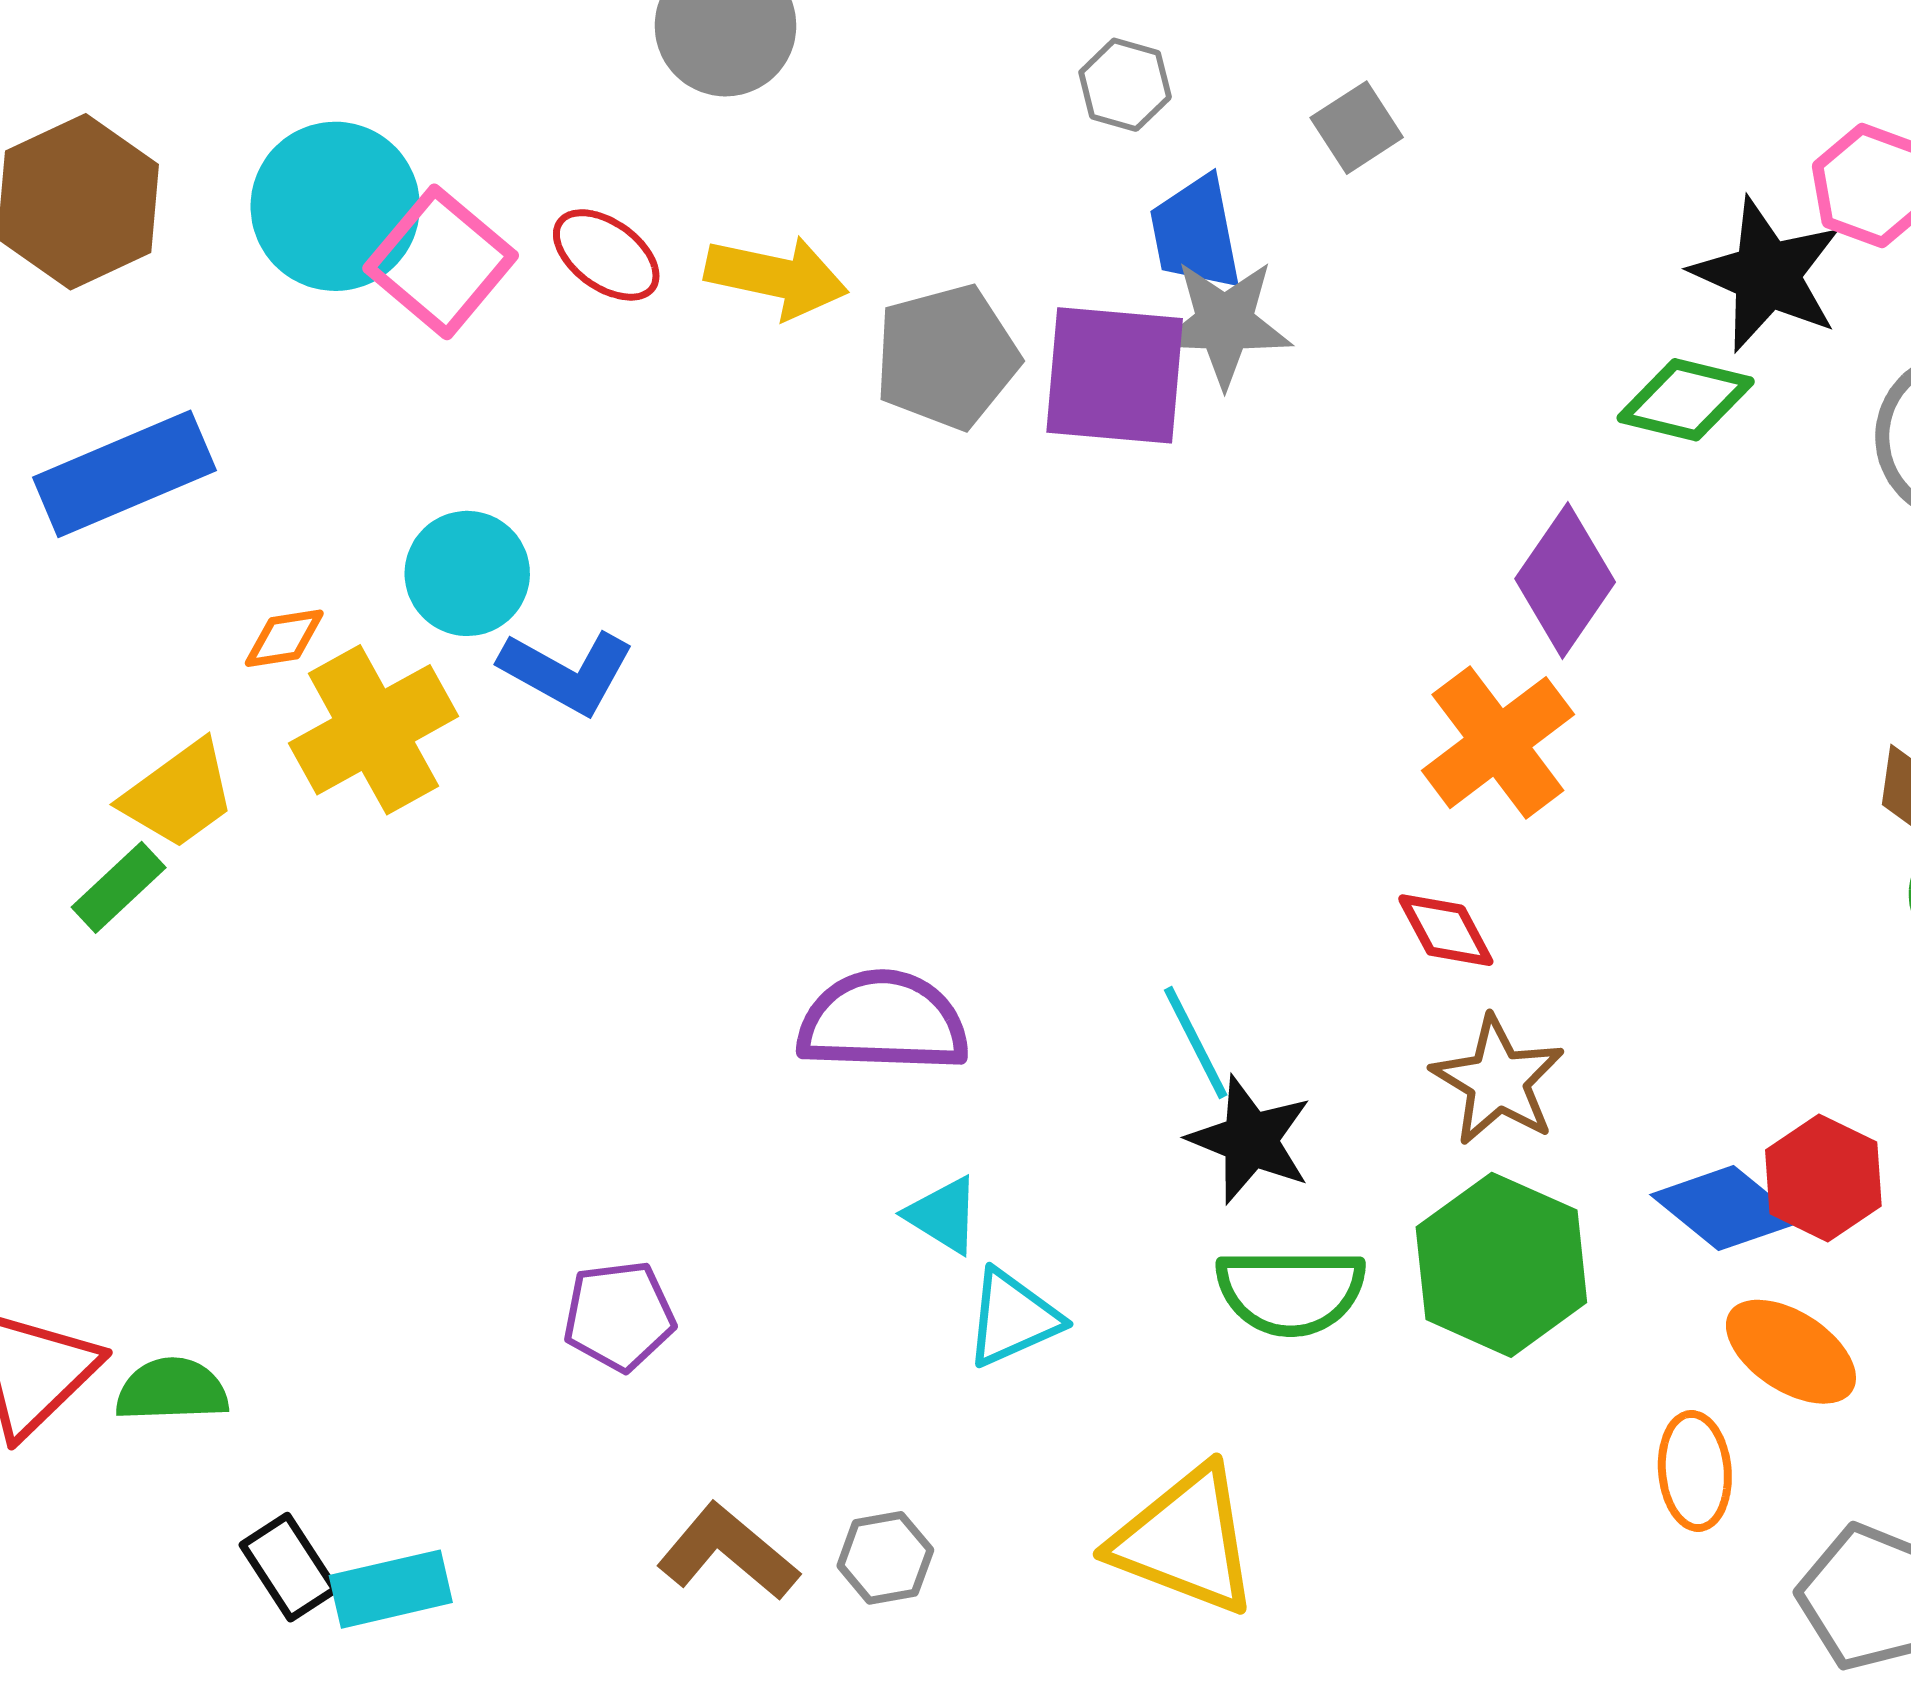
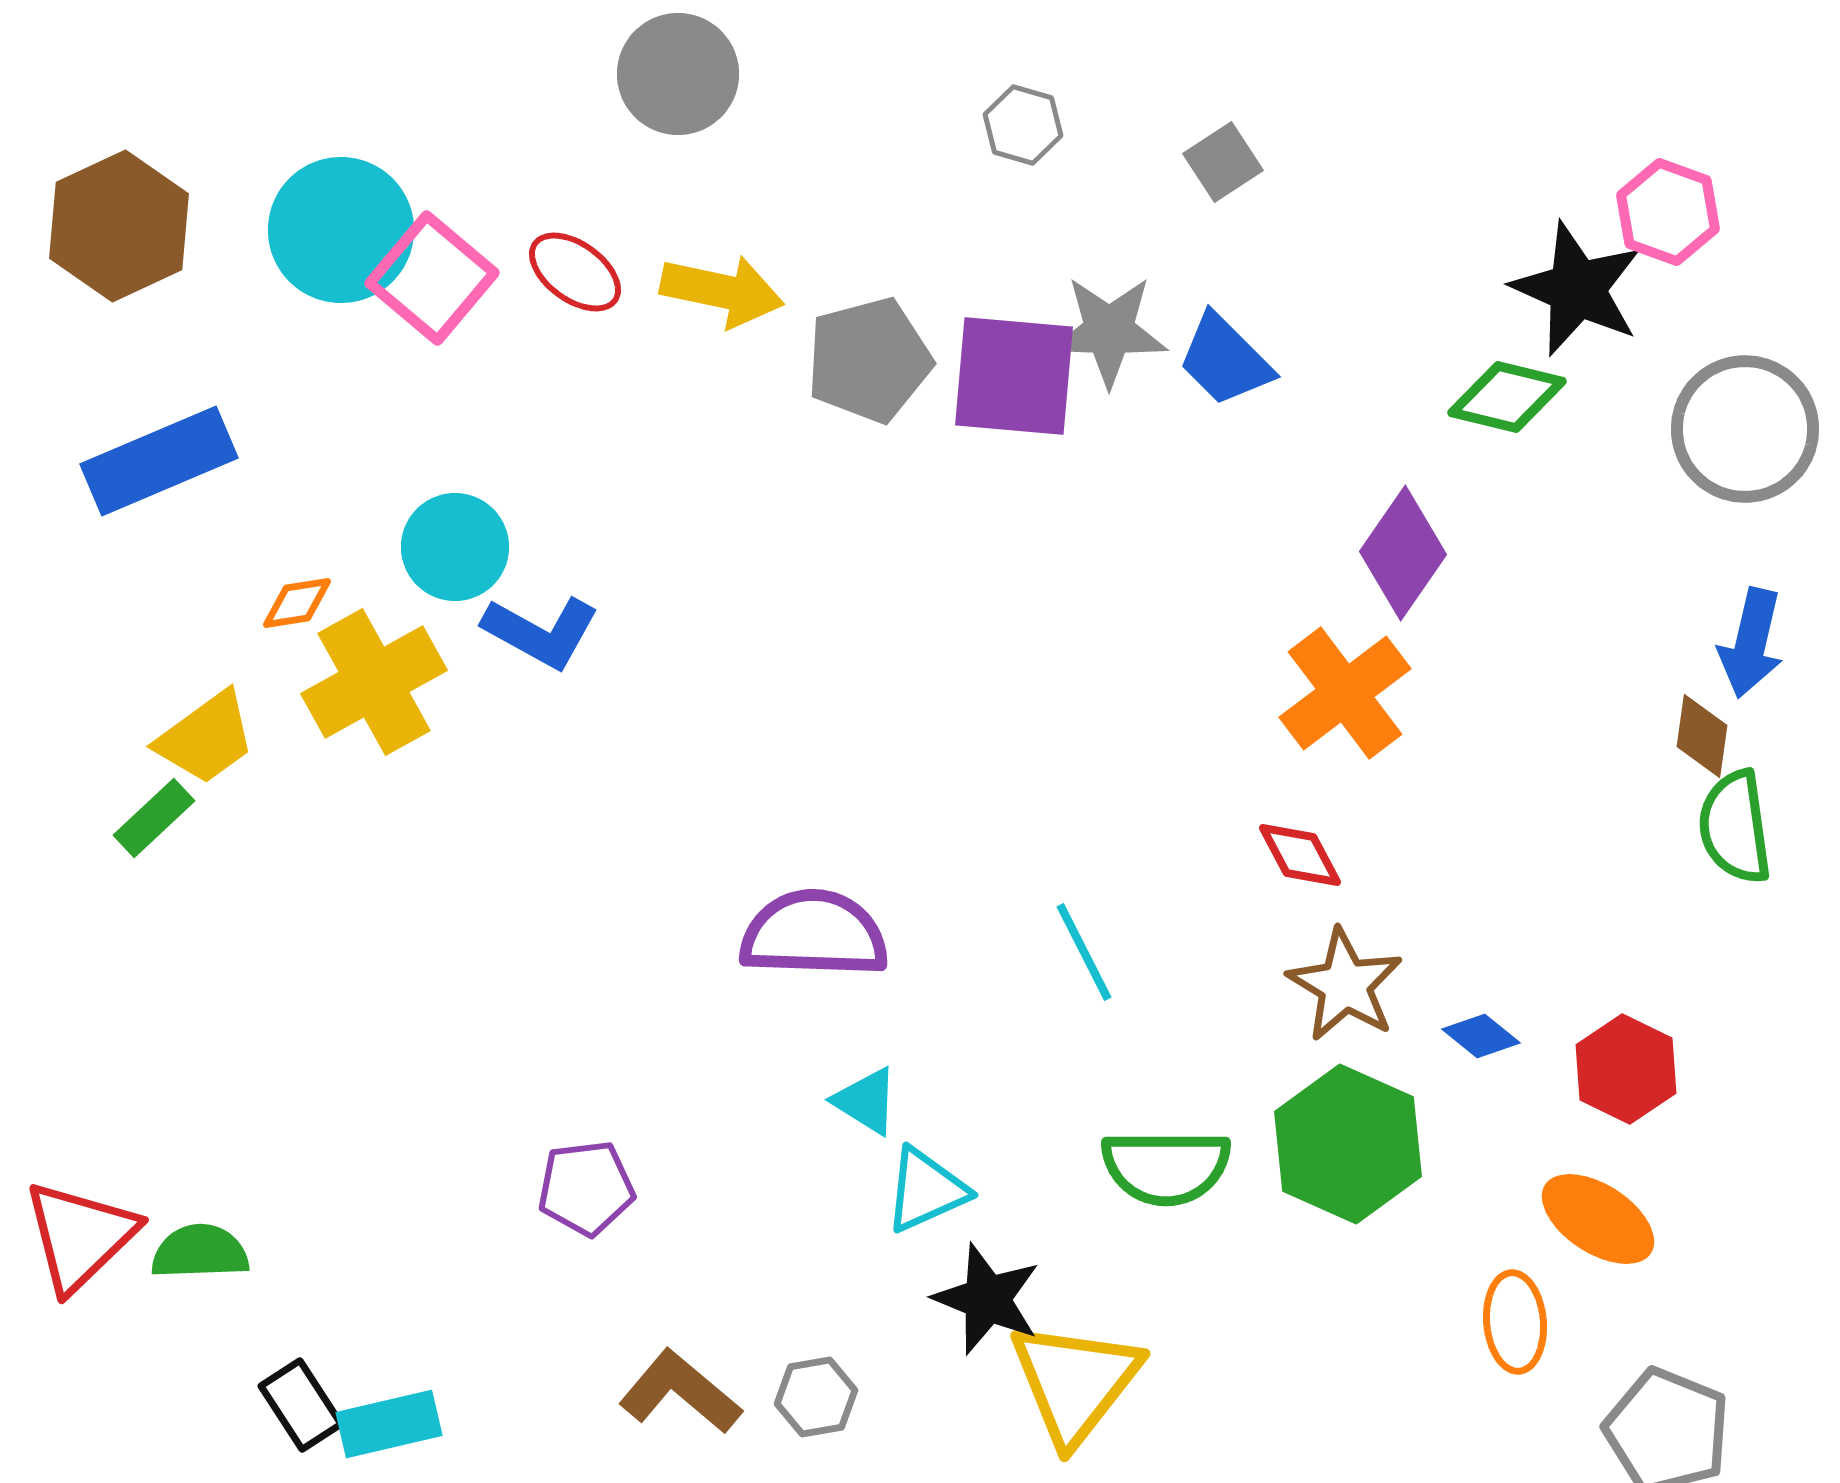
blue trapezoid: (1196, 233) -> (1225, 360), moved, turned -34
black star: (1250, 1140) -> (987, 1299), moved
blue diamond: (1726, 1208) -> (1481, 1036), moved, size x0.6
yellow triangle: (1185, 1540) -> (1075, 1382), turned 47

